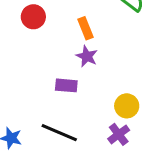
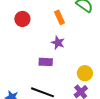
orange rectangle: (85, 28) -> (59, 17), moved

